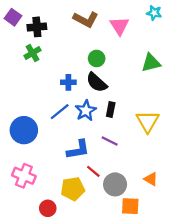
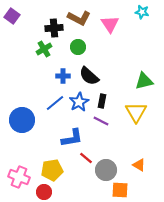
black cross: (37, 27) -> (54, 28), moved
green cross: (33, 53) -> (44, 49), moved
green circle: (97, 58) -> (78, 47), moved
green triangle: (151, 63) -> (144, 81), moved
purple line: (110, 141) -> (101, 121), moved
pink cross: (24, 176) -> (19, 177), moved
yellow pentagon: (73, 189) -> (52, 170), moved

